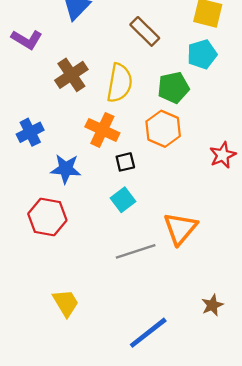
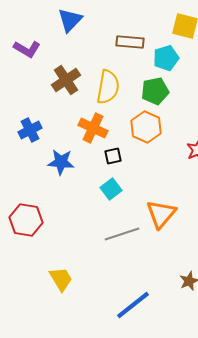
brown rectangle: (145, 31) -> (130, 42), turned -40
cyan pentagon: (202, 54) -> (166, 58), moved
red hexagon: (47, 217) -> (26, 220), moved

